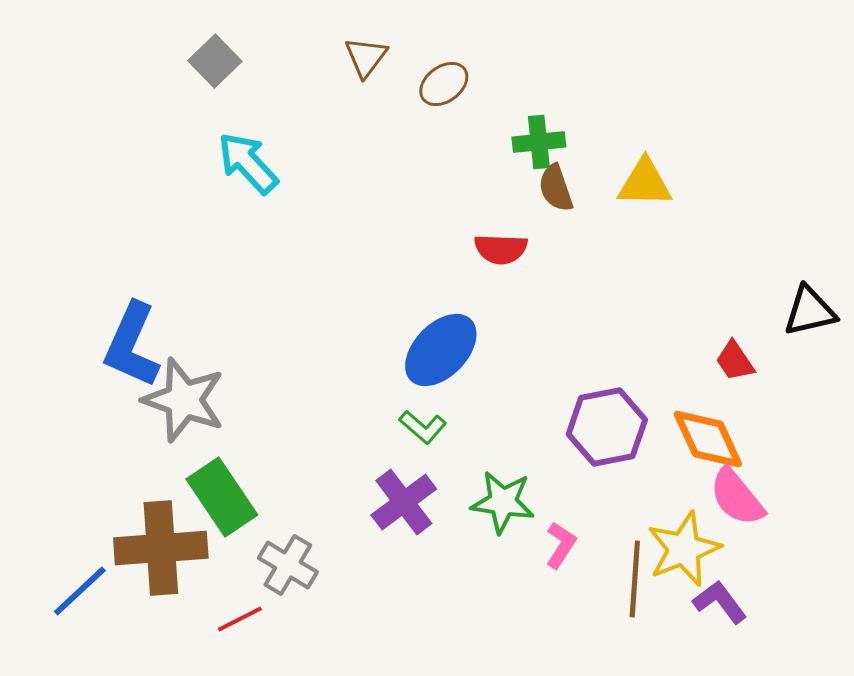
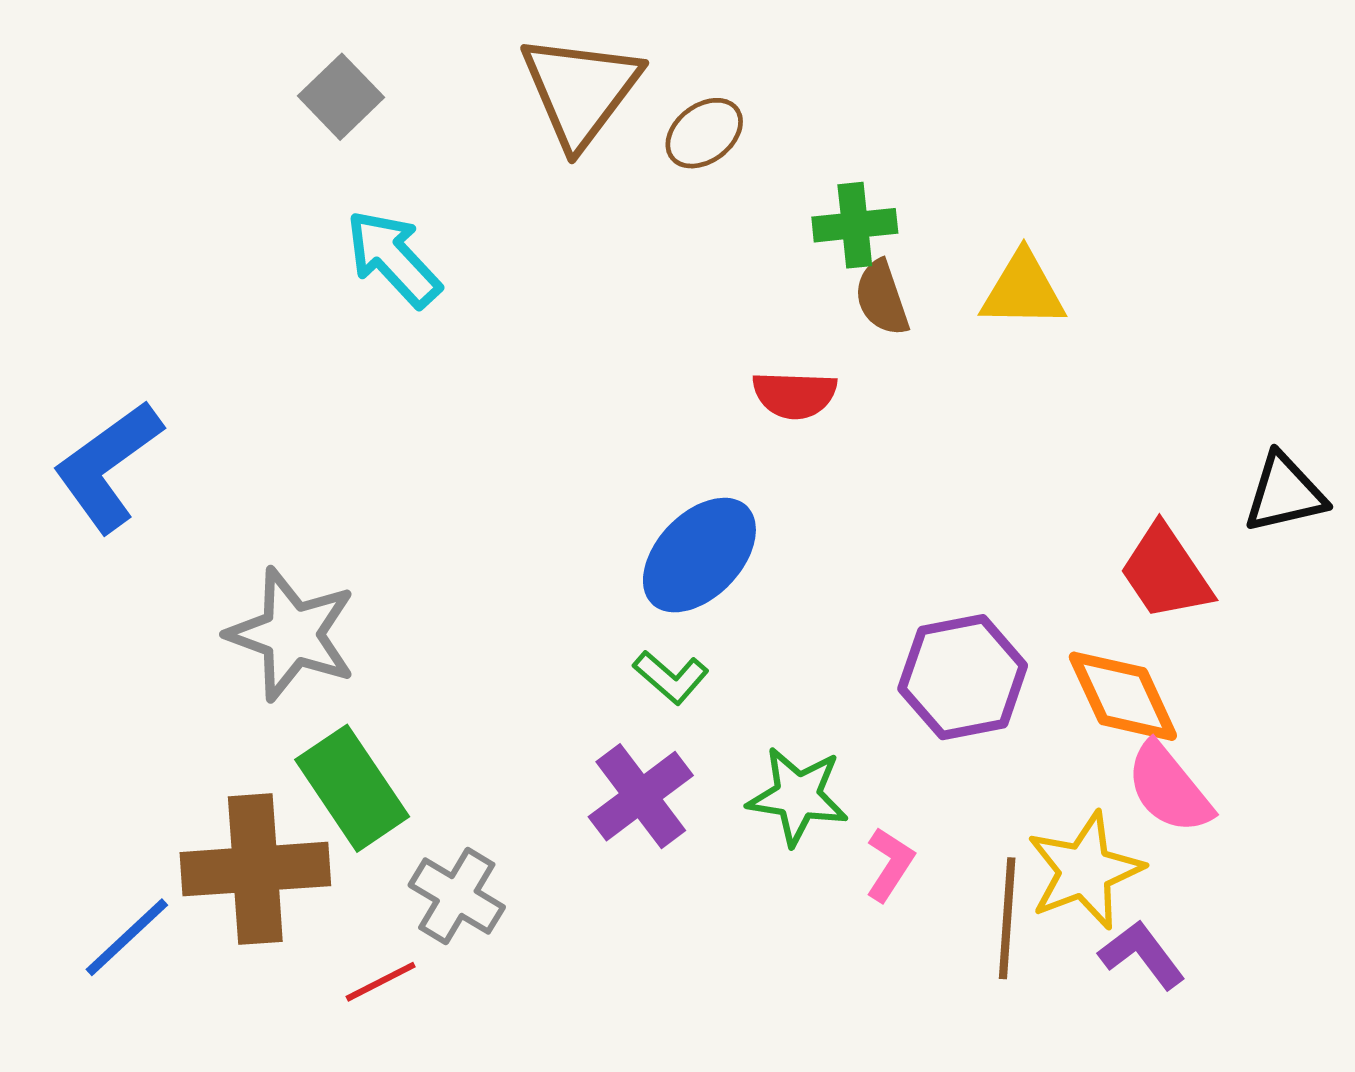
brown triangle: (366, 57) -> (580, 90), size x1.8
blue L-shape: (132, 345) -> (108, 466), moved, turned 30
red trapezoid: (735, 361) -> (1166, 572), size x1.5

